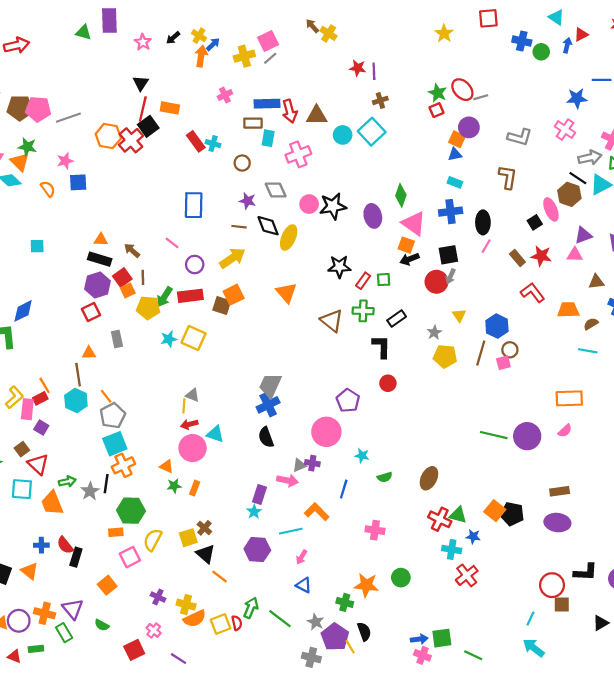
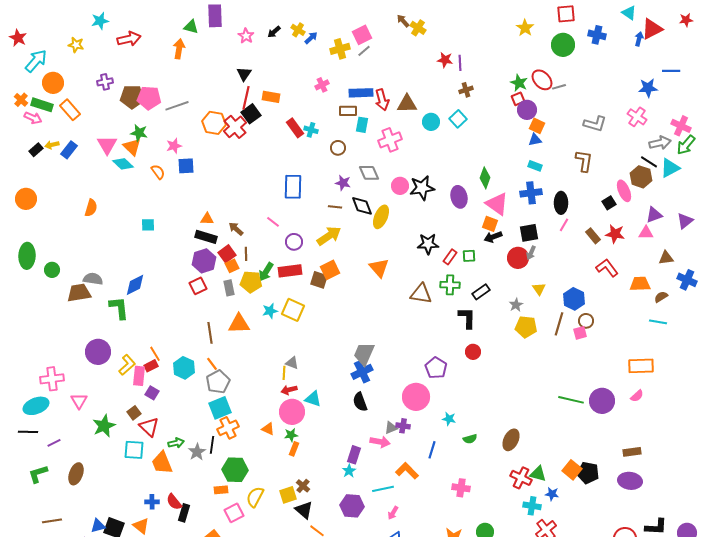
red triangle: (581, 35) -> (652, 29), size x1.6
green circle: (541, 52) -> (563, 45), moved, size x1.5
orange arrow: (201, 56) -> (179, 49), moved
purple circle: (469, 127) -> (527, 110), moved
cyan square: (372, 132) -> (458, 119), size x0.7
brown triangle: (332, 321) -> (421, 294), turned -30
gray rectangle: (117, 339) -> (229, 288), moved
orange triangle: (89, 353) -> (239, 324), moved, size x1.6
brown line: (78, 375) -> (210, 333), moved
green star: (174, 486) -> (291, 435), moved

